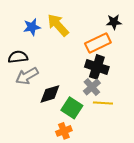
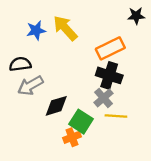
black star: (114, 22) -> (136, 16), moved
orange cross: (64, 131) -> (72, 137), moved

